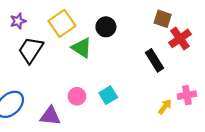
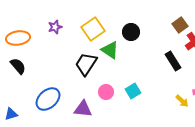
brown square: (163, 19) -> (180, 25), turned 35
black trapezoid: (31, 50) -> (86, 64), moved
yellow arrow: (165, 107) -> (182, 101), turned 96

